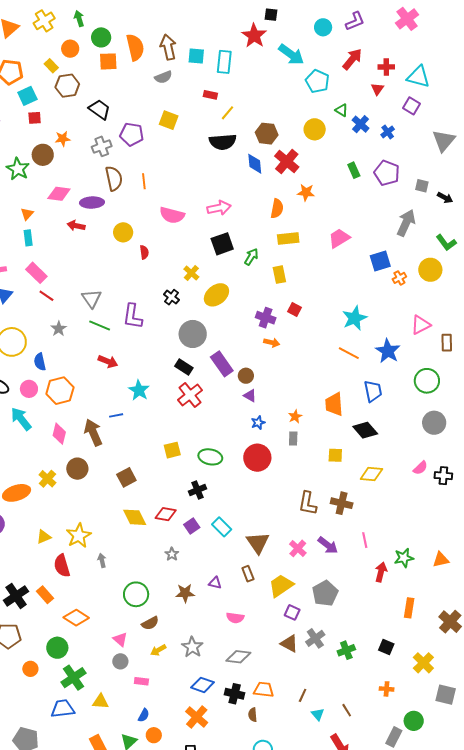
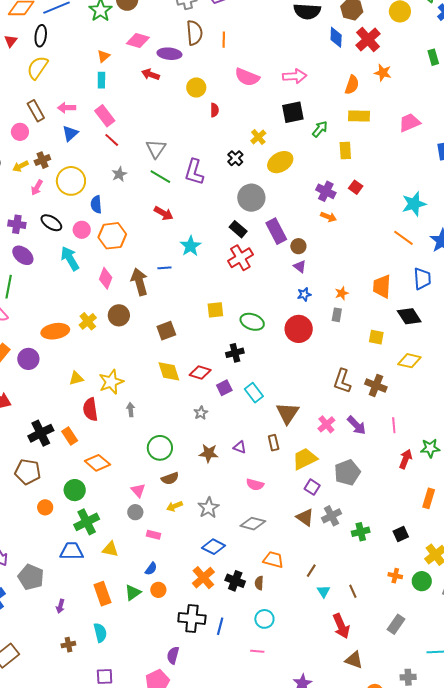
black square: (386, 647) -> (401, 534), turned 35
black cross: (235, 694) -> (235, 581), moved
green circle: (414, 721) -> (422, 581), moved

